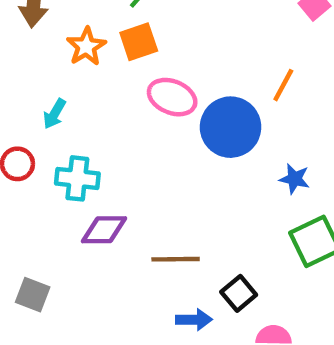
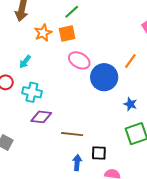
black square: (239, 293) -> (99, 153), turned 35
blue arrow: (194, 320) -> (77, 163), turned -91

